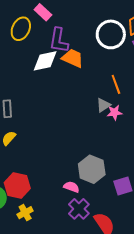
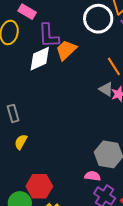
orange trapezoid: (73, 58) -> (66, 50), turned -55
gray triangle: (103, 105) -> (106, 89), turned -42

